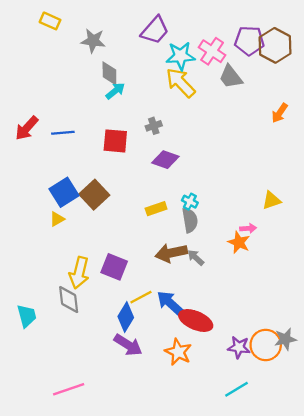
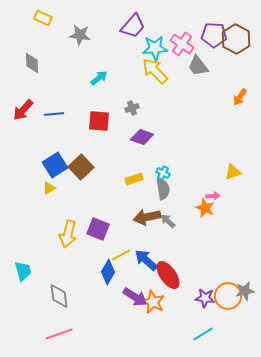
gray diamond: (109, 73) -> (32, 63), moved
gray diamond: (69, 300) -> (59, 296), moved
red ellipse: (196, 320) -> (168, 275), turned 32
purple arrow: (128, 345) -> (135, 297), moved

